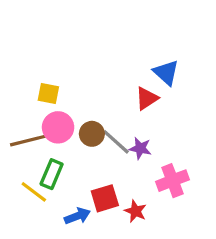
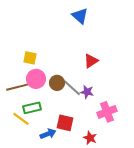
blue triangle: (166, 73) -> (80, 16), moved
green rectangle: (52, 174) -> (32, 108), turned 54
red square: (105, 198) -> (65, 123), turned 30
red star: (135, 211) -> (90, 138), moved

